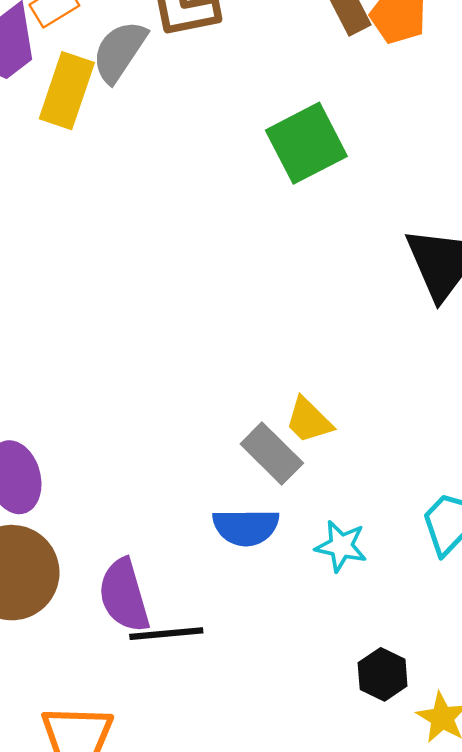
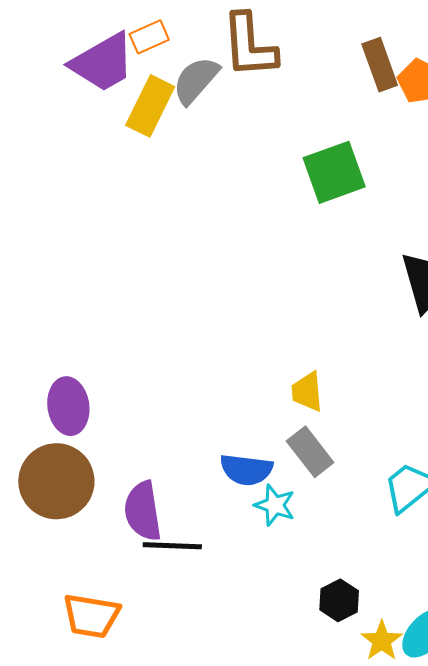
yellow trapezoid: (309, 420) -> (307, 392), turned 33
gray rectangle: (272, 454) -> (310, 452), moved
cyan star: (341, 546) -> (275, 505), moved

